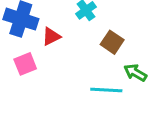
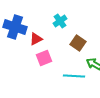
pink square: (25, 64) -> (44, 58), moved

